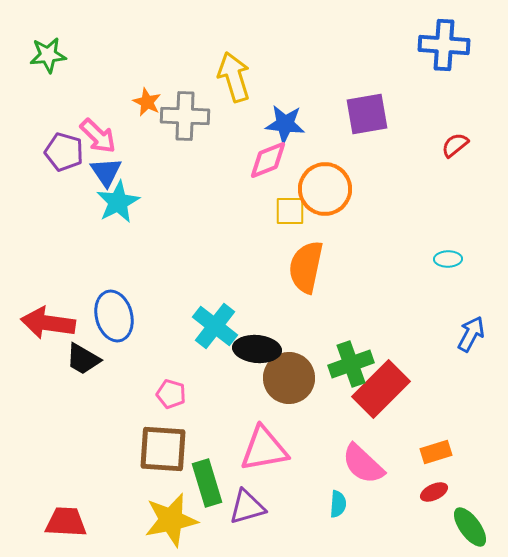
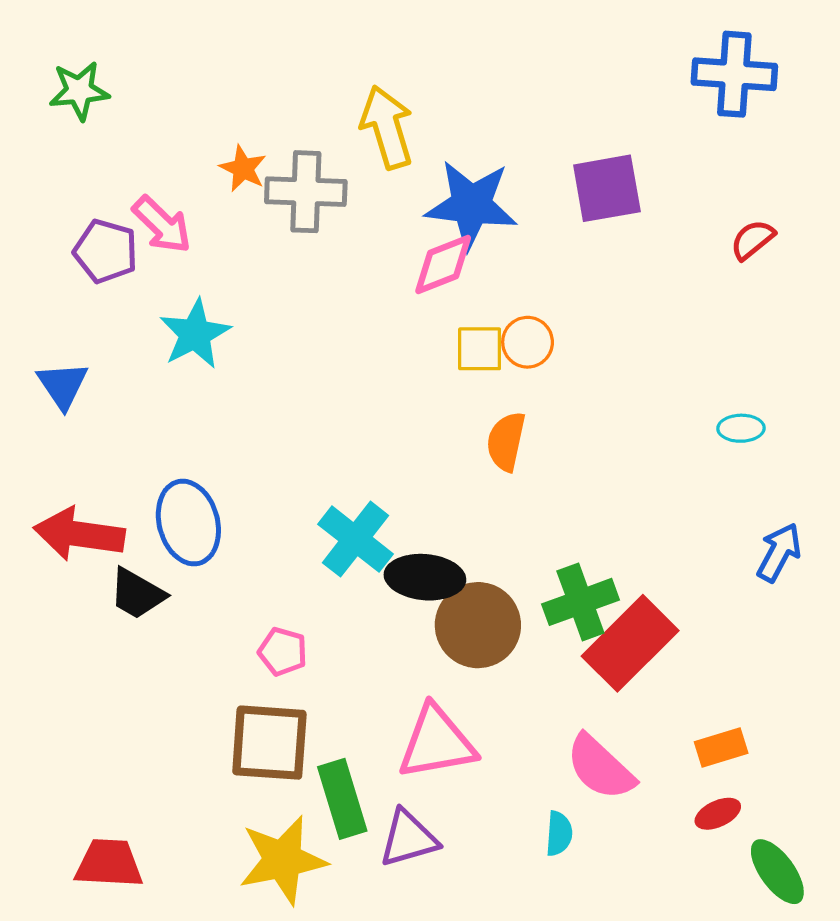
blue star: (285, 124) -> (471, 205), size x1.4
blue triangle: (106, 172) -> (63, 385), moved
orange circle: (325, 189) -> (528, 342), moved, size x0.6
orange semicircle: (306, 267) -> (506, 441), size x0.7

